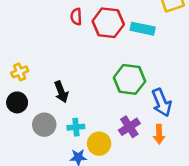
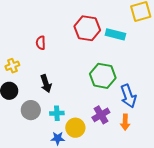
red semicircle: (76, 17) -> (41, 43), moved

